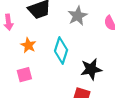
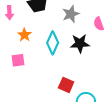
black star: (91, 69) -> (80, 43), moved

